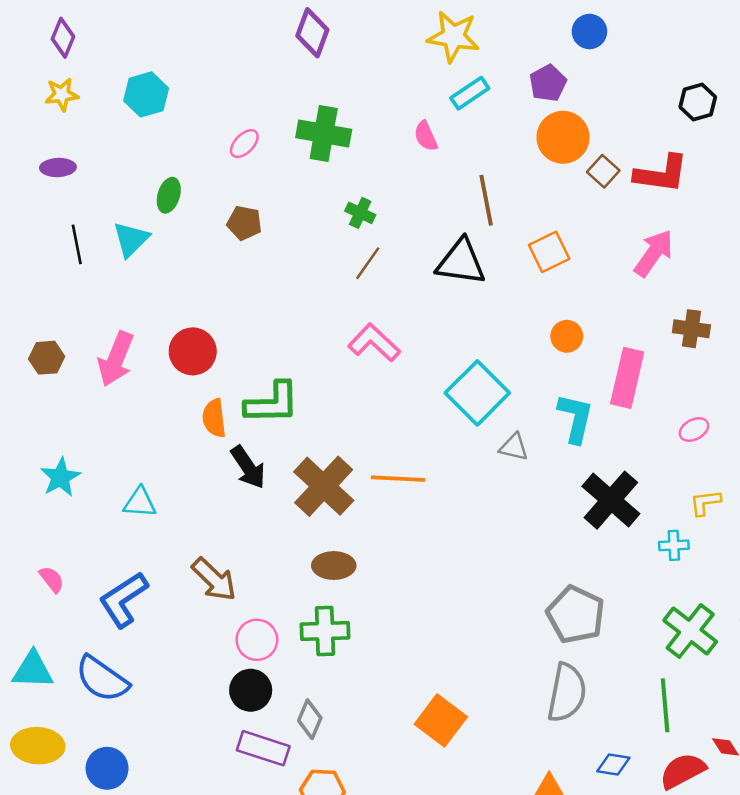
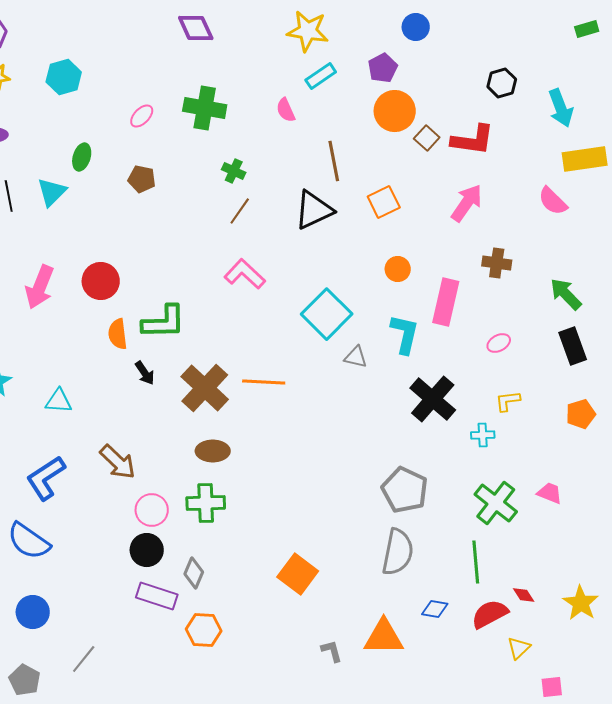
purple diamond: (312, 33) -> (196, 28), turned -45
black triangle: (461, 262) -> (314, 210), turned -33
black arrow: (248, 467) -> (145, 373), size x0.7

